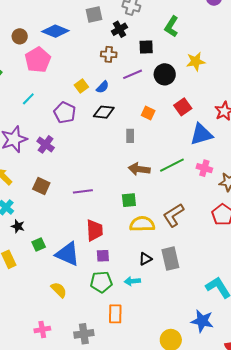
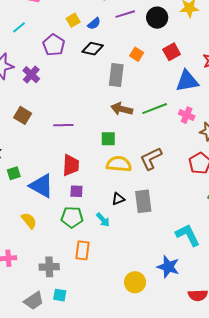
gray rectangle: (130, 136) -> (116, 75), size x1.6
cyan arrow: (132, 281) -> (103, 220), turned -133

